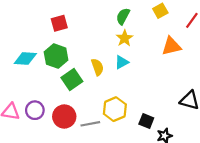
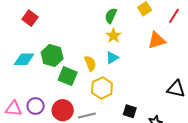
red square: (59, 23) -> (30, 18), moved, turned -35
green square: (72, 79) -> (68, 76), turned -30
yellow hexagon: (115, 109) -> (102, 88), moved
black square: (146, 121) -> (130, 111), moved

